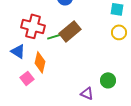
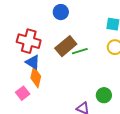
green line: (55, 36) -> (80, 51), moved
blue triangle: (18, 51) -> (33, 62), moved

